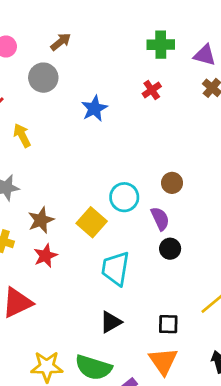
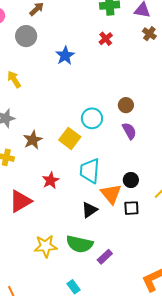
purple semicircle: (160, 219) -> (129, 131), moved
black circle: (170, 249) -> (131, 180), moved
red star: (45, 256) -> (51, 180), moved
orange triangle: (163, 361) -> (111, 194), moved

